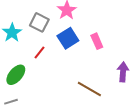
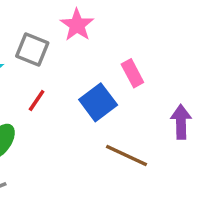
blue square: (68, 38) -> (98, 102), moved

